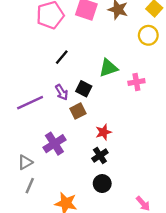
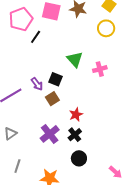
black line: (62, 57) -> (36, 37), moved
green triangle: (108, 68) -> (75, 59), turned -48
purple cross: (54, 144) -> (50, 134), moved
gray triangle: (25, 162) -> (10, 134), moved

